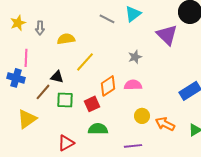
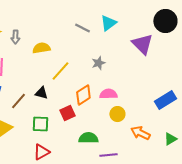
gray star: (135, 57) -> (98, 63), moved
black triangle: (57, 77) -> (41, 93), moved
green square: (65, 100) -> (40, 124), moved
yellow circle: (142, 116) -> (117, 114), moved
green semicircle: (98, 129) -> (88, 138), moved

